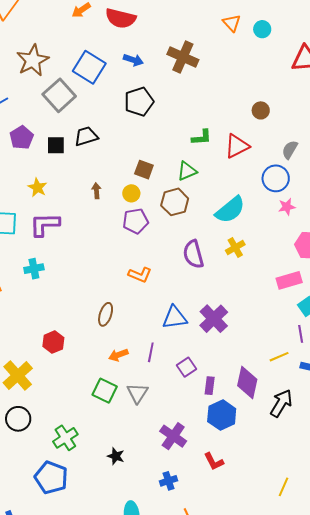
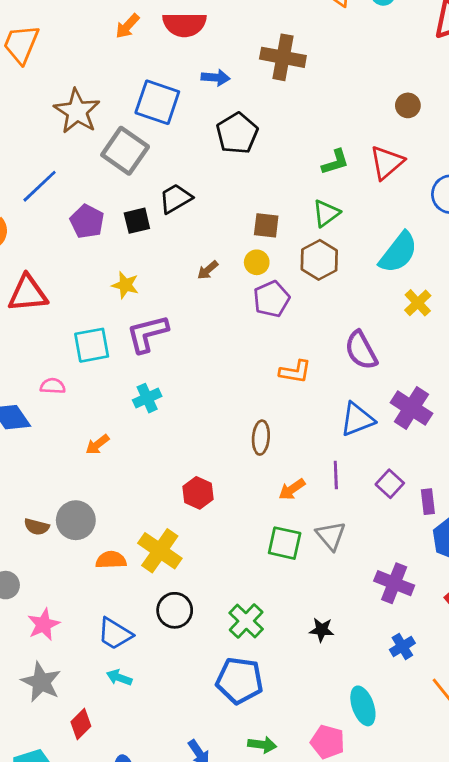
brown arrow: (96, 191) -> (208, 270), turned -112
purple semicircle: (193, 254) -> (361, 350), moved

